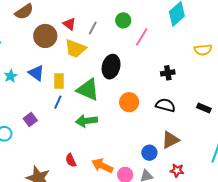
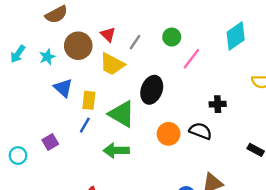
cyan star: (10, 76) -> (47, 57), moved
black semicircle: (165, 105) -> (200, 131), moved

